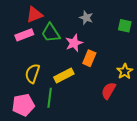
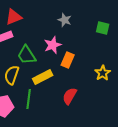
green trapezoid: (51, 33) -> (27, 55), moved
red semicircle: (109, 91) -> (70, 96), moved

